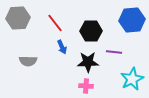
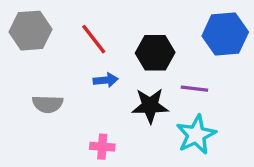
blue arrow: (62, 47) -> (106, 80), turned -72
cyan star: (132, 79) -> (196, 135), moved
pink cross: (86, 86) -> (102, 147), moved

